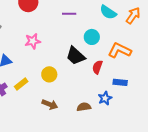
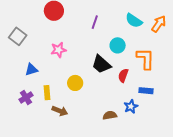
purple line: (69, 14) -> (95, 22), turned -72
orange L-shape: (120, 50) -> (145, 59), turned 65
yellow rectangle: (21, 84) -> (47, 93), turned -56
brown arrow: (50, 104) -> (60, 111), moved

